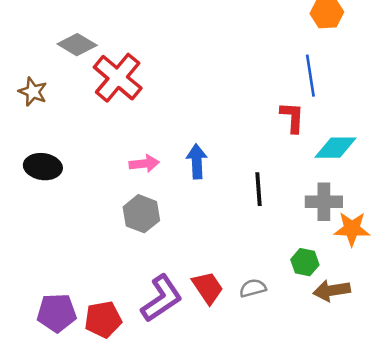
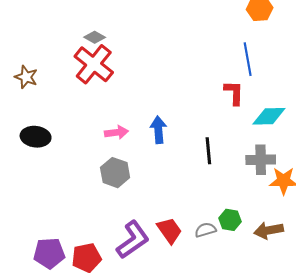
gray diamond: (77, 45) -> (95, 37), moved, size x0.7
green hexagon: (305, 262) -> (230, 220), moved

